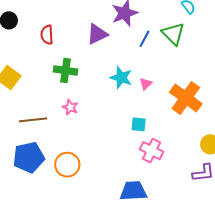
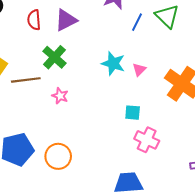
purple triangle: (97, 34) -> (66, 20), moved
green cross: (66, 70) -> (54, 57), turned 35
brown line: (33, 120) -> (26, 80), moved

